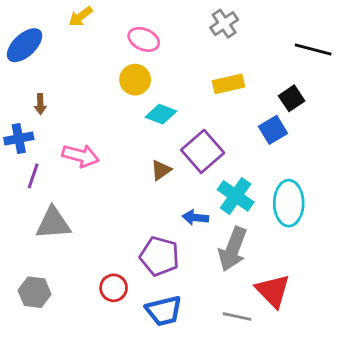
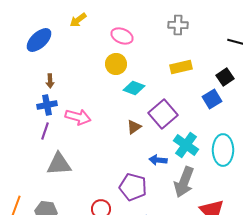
gray cross: (224, 24) -> (178, 25), turned 36
blue cross: (19, 139) -> (47, 105), moved

